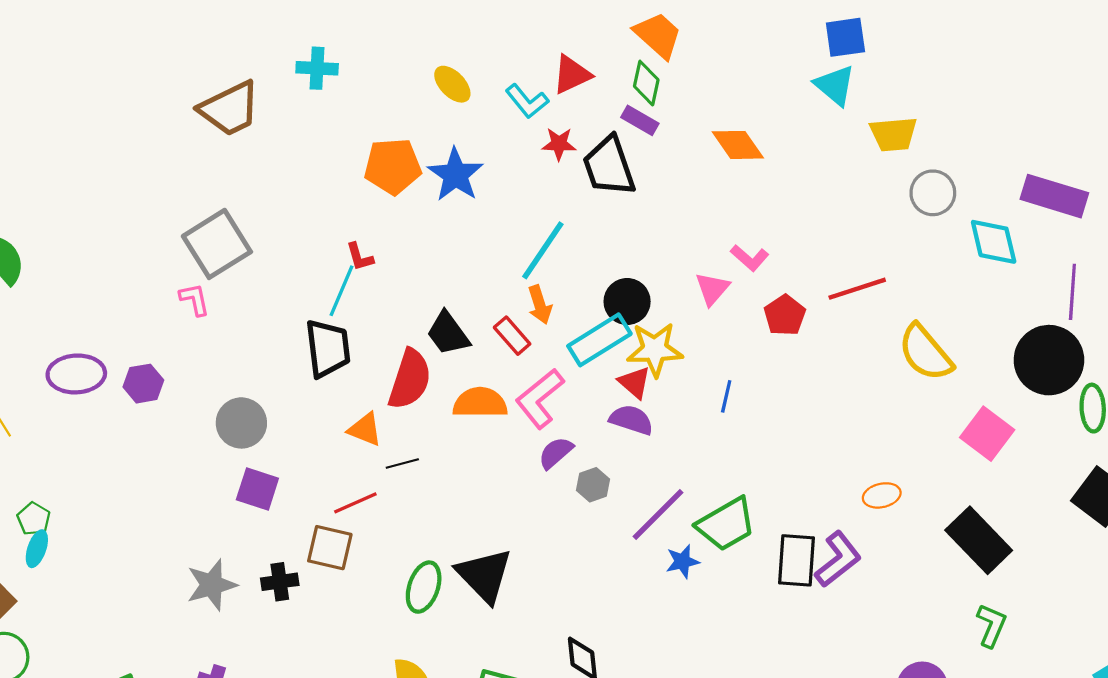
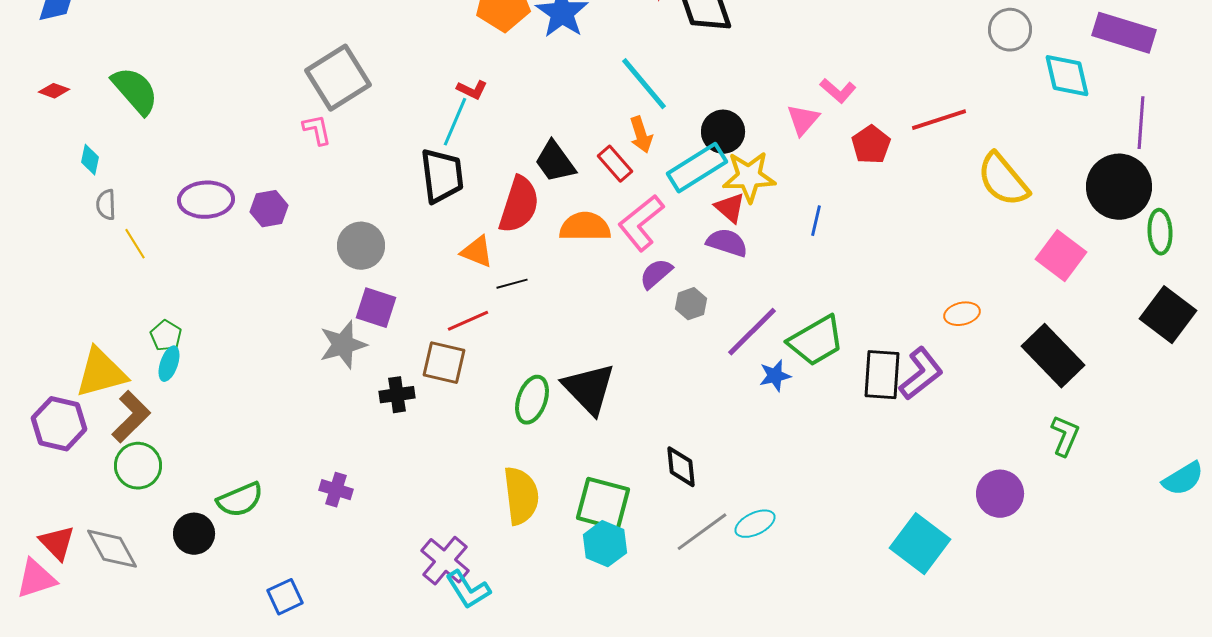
cyan line: (543, 250) -> (644, 84), turned -74
red L-shape: (360, 257) -> (472, 90), turned -48
gray star: (212, 585) -> (343, 345), moved

